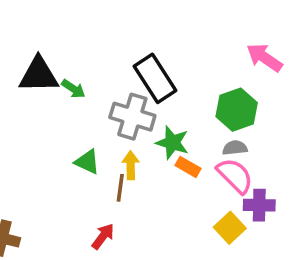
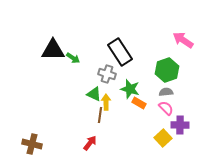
gray cross: (132, 117) -> (107, 74), size x0.7
green triangle: (87, 162) -> (94, 94), moved
pink semicircle: (235, 176) -> (166, 108), size x0.7

